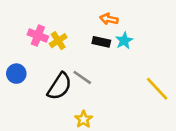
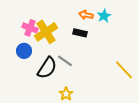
yellow cross: (58, 41) -> (46, 32), size x1.6
cyan star: (124, 41) -> (104, 16), moved
blue circle: (16, 74) -> (24, 51), moved

